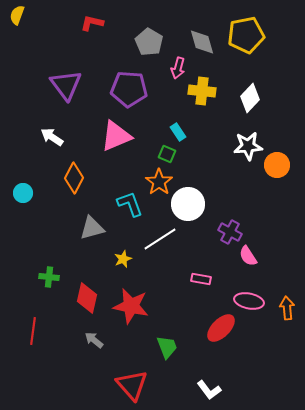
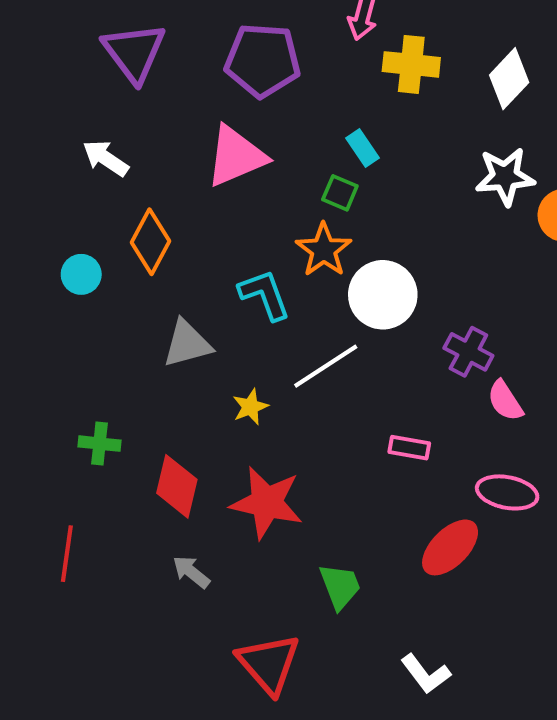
cyan circle: (23, 193) -> (81, 274), moved

